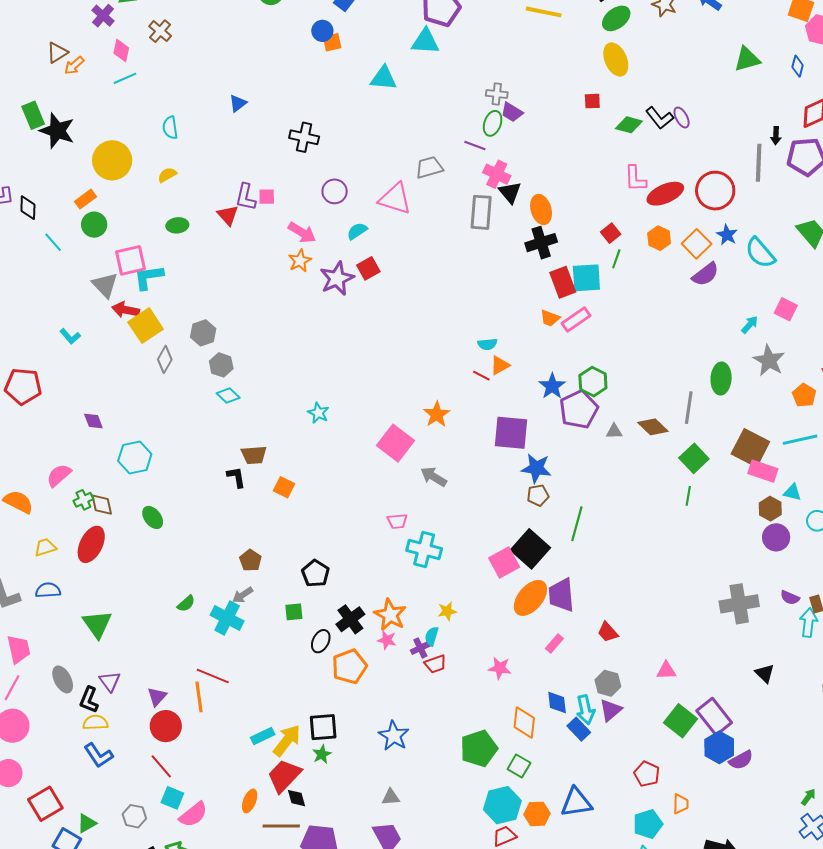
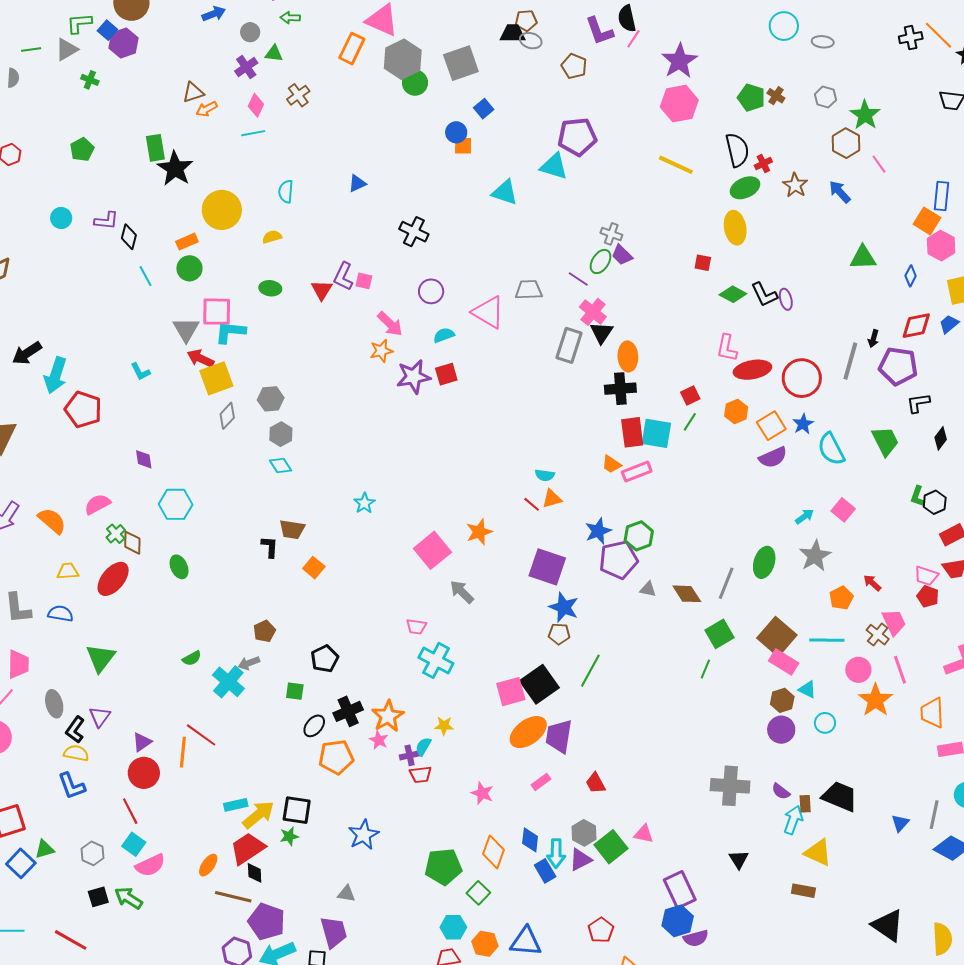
green cross: (83, 500) -> (116, 534), turned -30
green square: (680, 721) -> (611, 847), moved
cyan hexagon: (502, 805) -> (453, 927), size x0.7

